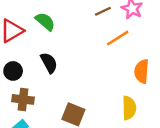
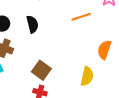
orange line: (118, 38) -> (81, 17), moved

